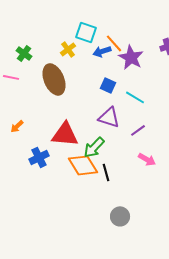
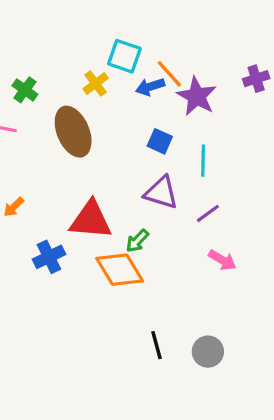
cyan line: (135, 97) -> (203, 161), turned 60
green arrow: (94, 147) -> (137, 241), size x0.7
black line: (106, 172) -> (157, 345), moved
gray circle: (120, 216) -> (208, 352), moved

